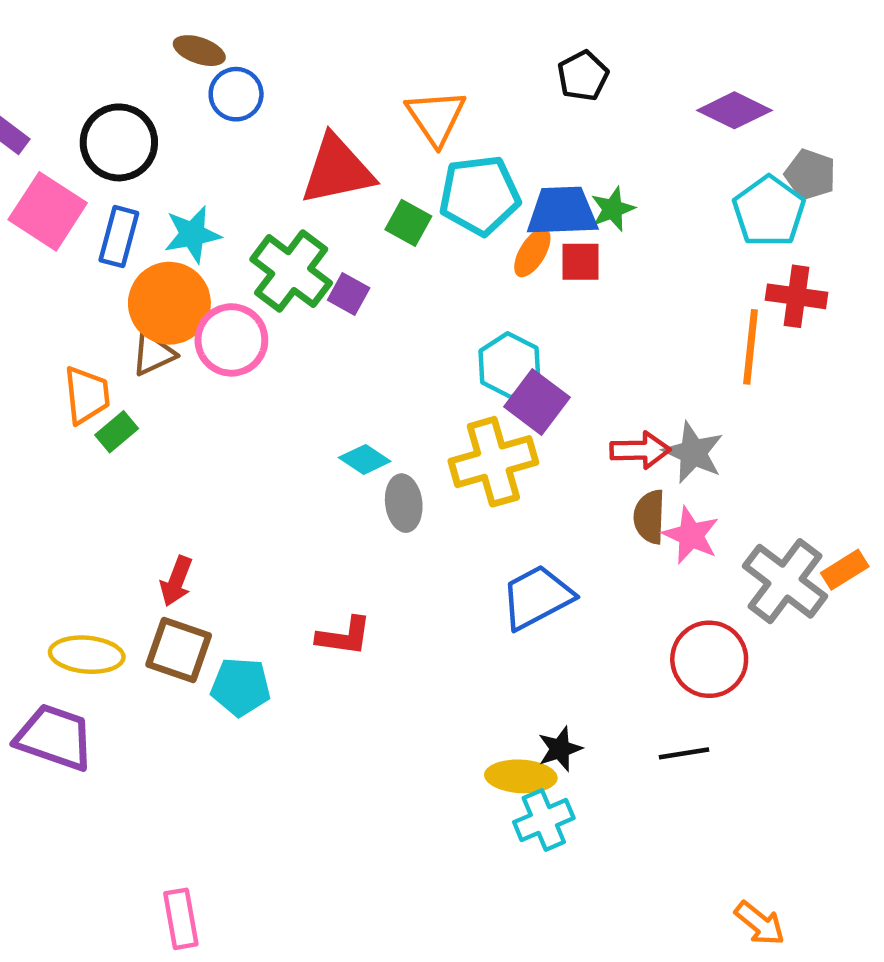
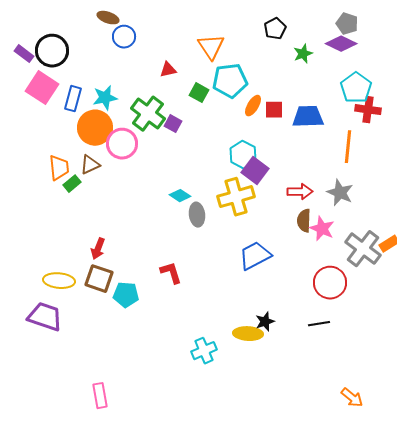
black circle: (119, 142) -> (52, 51), moved
red triangle: (337, 170) -> (168, 70), size x0.5
gray pentagon: (810, 175) -> (347, 24), moved
green star: (613, 209) -> (303, 54), moved
blue trapezoid: (562, 211) -> (308, 117), moved
red cross: (796, 296) -> (368, 110), moved
brown triangle: (153, 354) -> (90, 165), moved
gray star: (693, 453) -> (340, 193), moved
red L-shape: (344, 636) -> (171, 273), turned -115
cyan cross: (544, 820) -> (204, 351), moved

